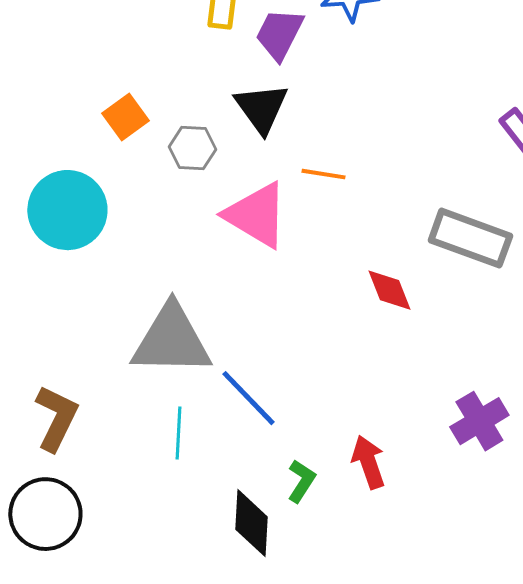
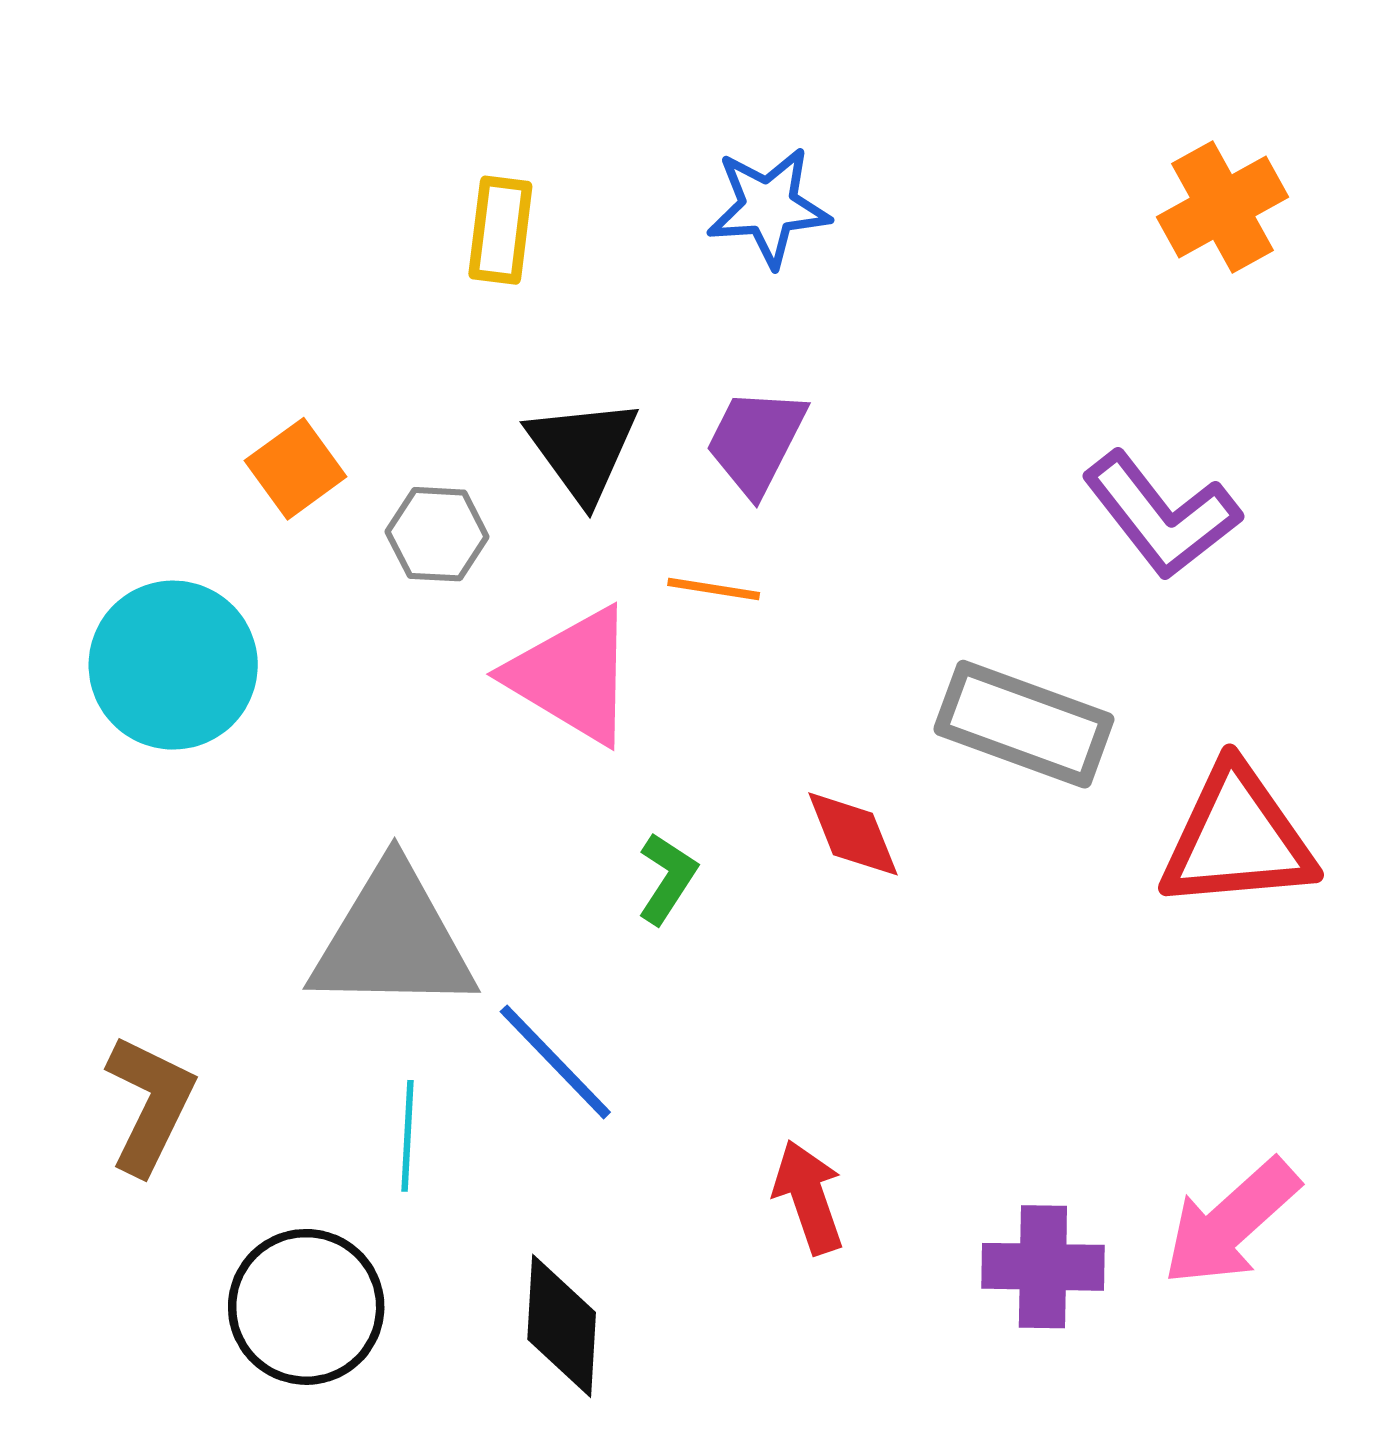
purple trapezoid: (279, 34) -> (756, 441), moved
purple cross: (479, 421) -> (1043, 1267), moved, turned 32
green L-shape: (301, 481) -> (667, 878), moved
black circle: (45, 514) -> (306, 1307), moved

